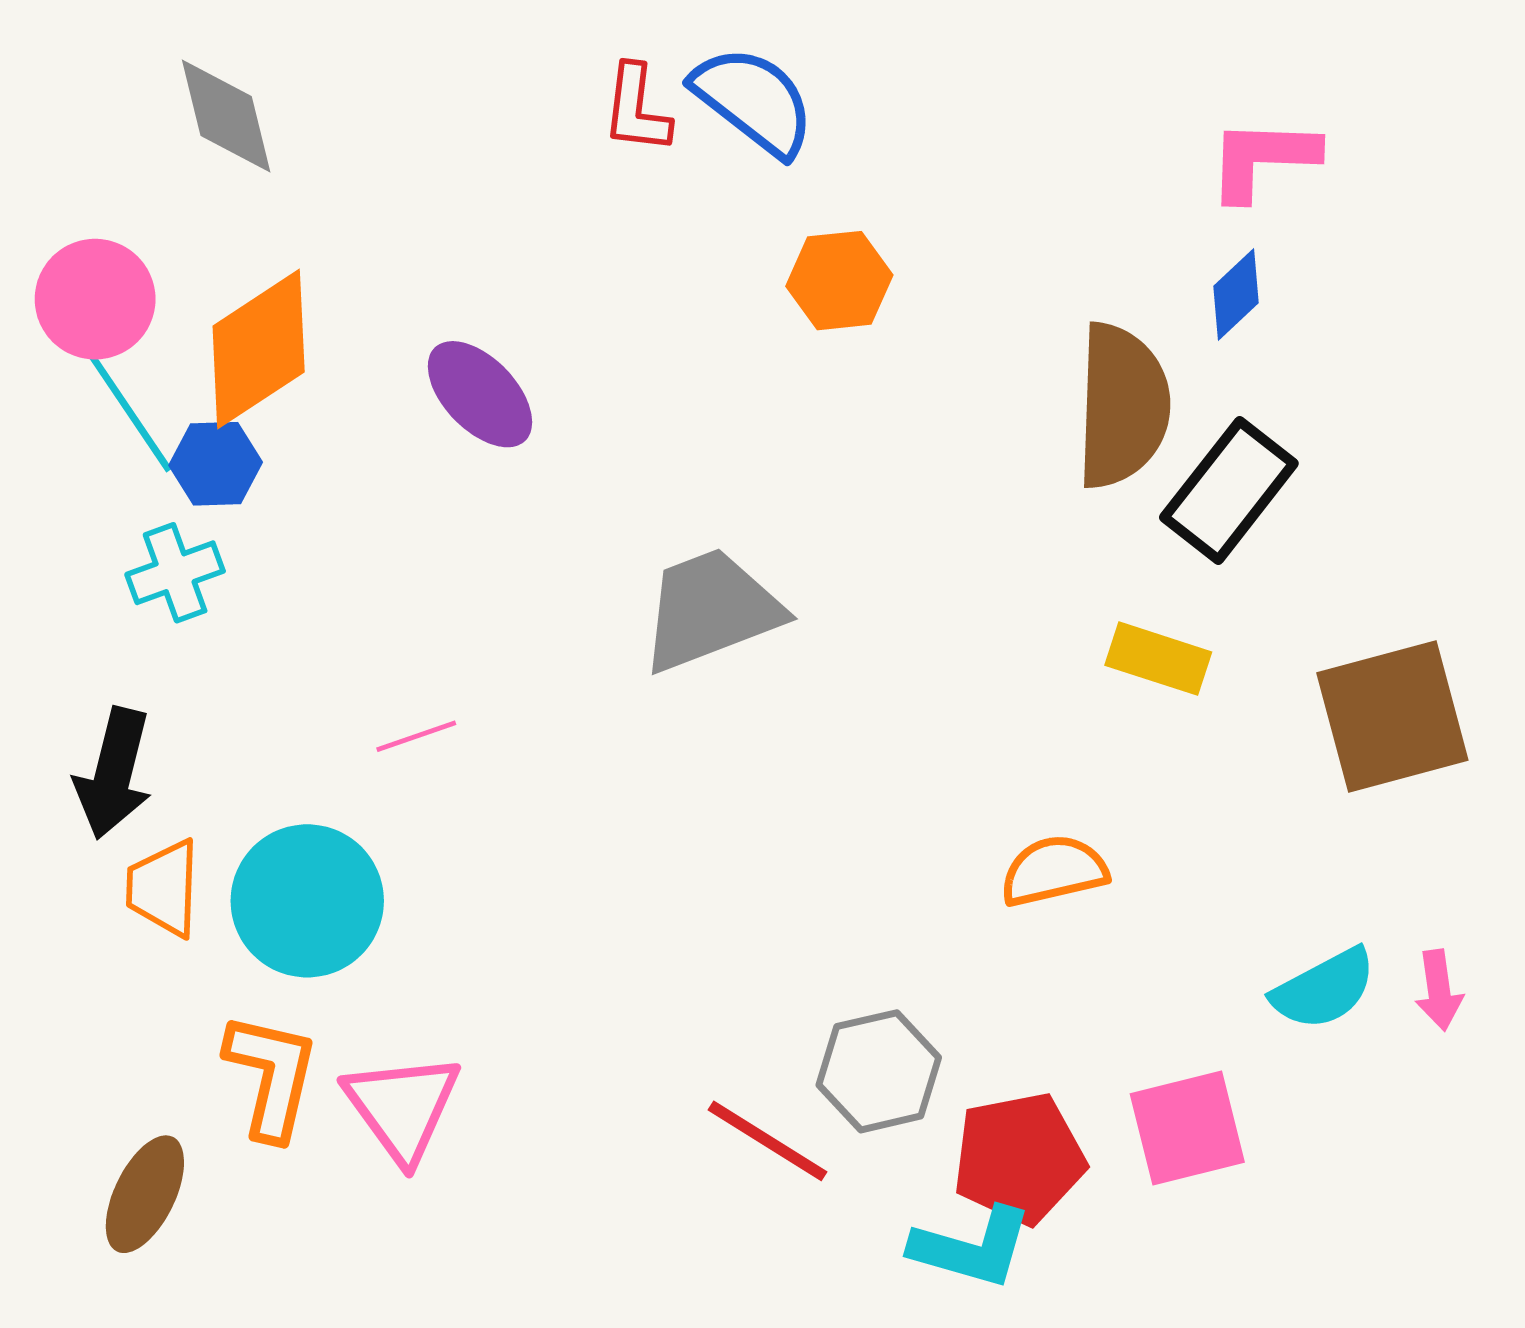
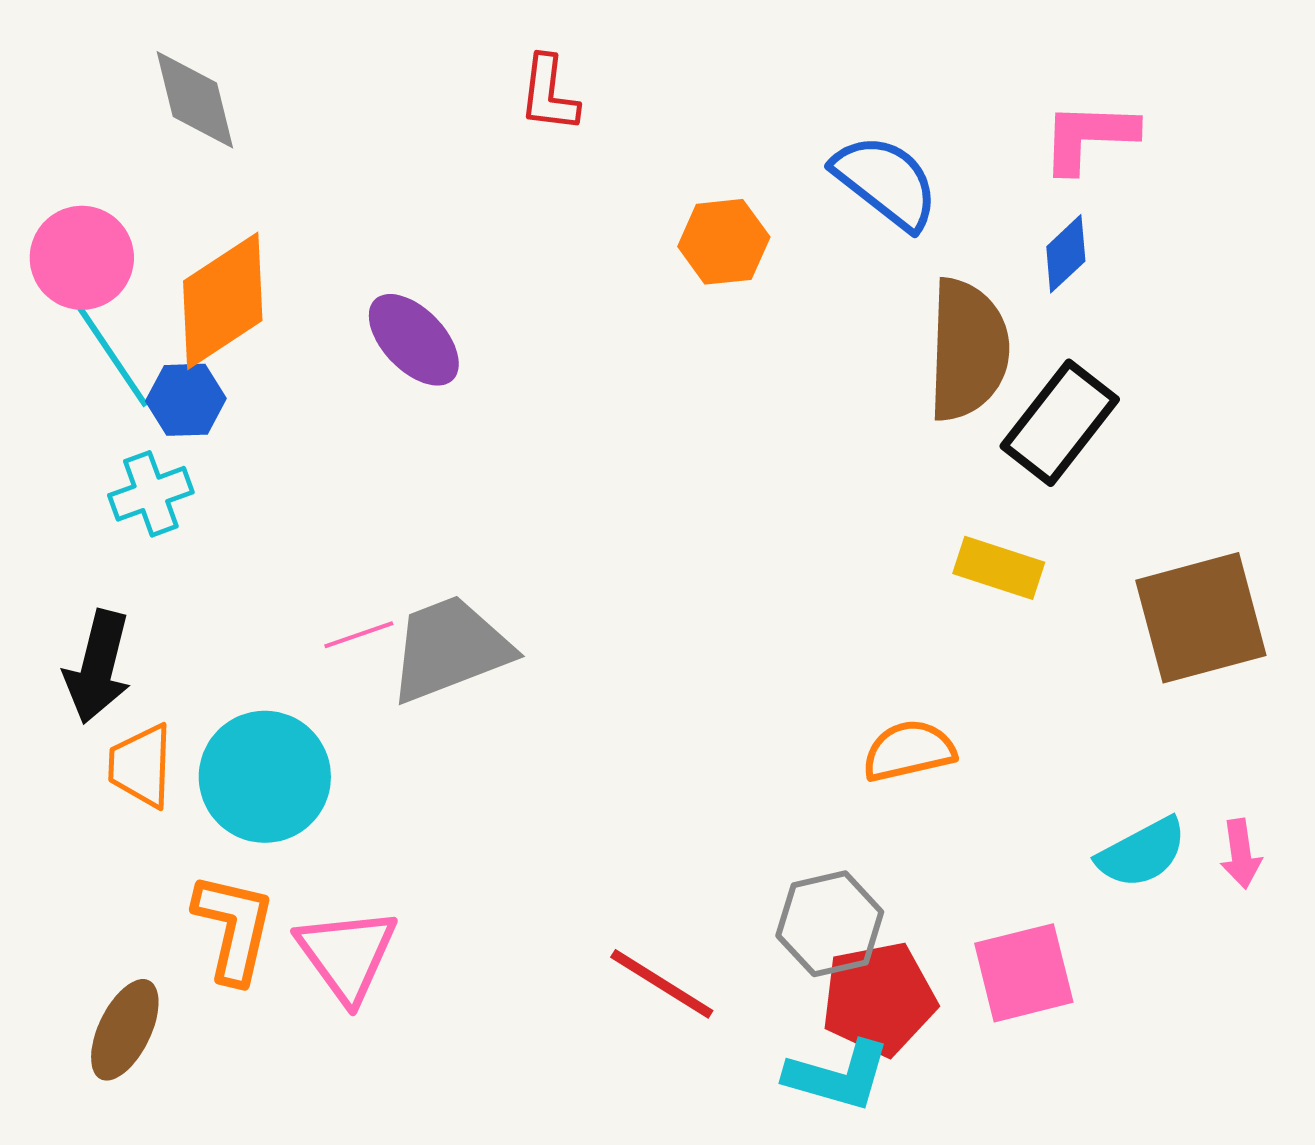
blue semicircle: (754, 101) -> (886, 182), moved
gray trapezoid: (711, 610) -> (450, 649), moved
gray hexagon: (879, 1071) -> (830, 924), moved

